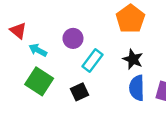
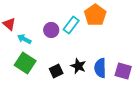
black star: (133, 59) -> (78, 66), moved
cyan rectangle: (93, 61) -> (71, 25), moved

